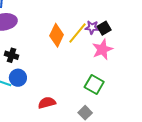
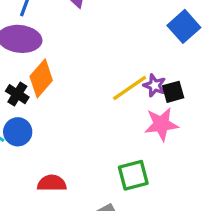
orange diamond: (57, 35) -> (41, 78), moved
green square: (94, 85) -> (133, 175), turned 30

